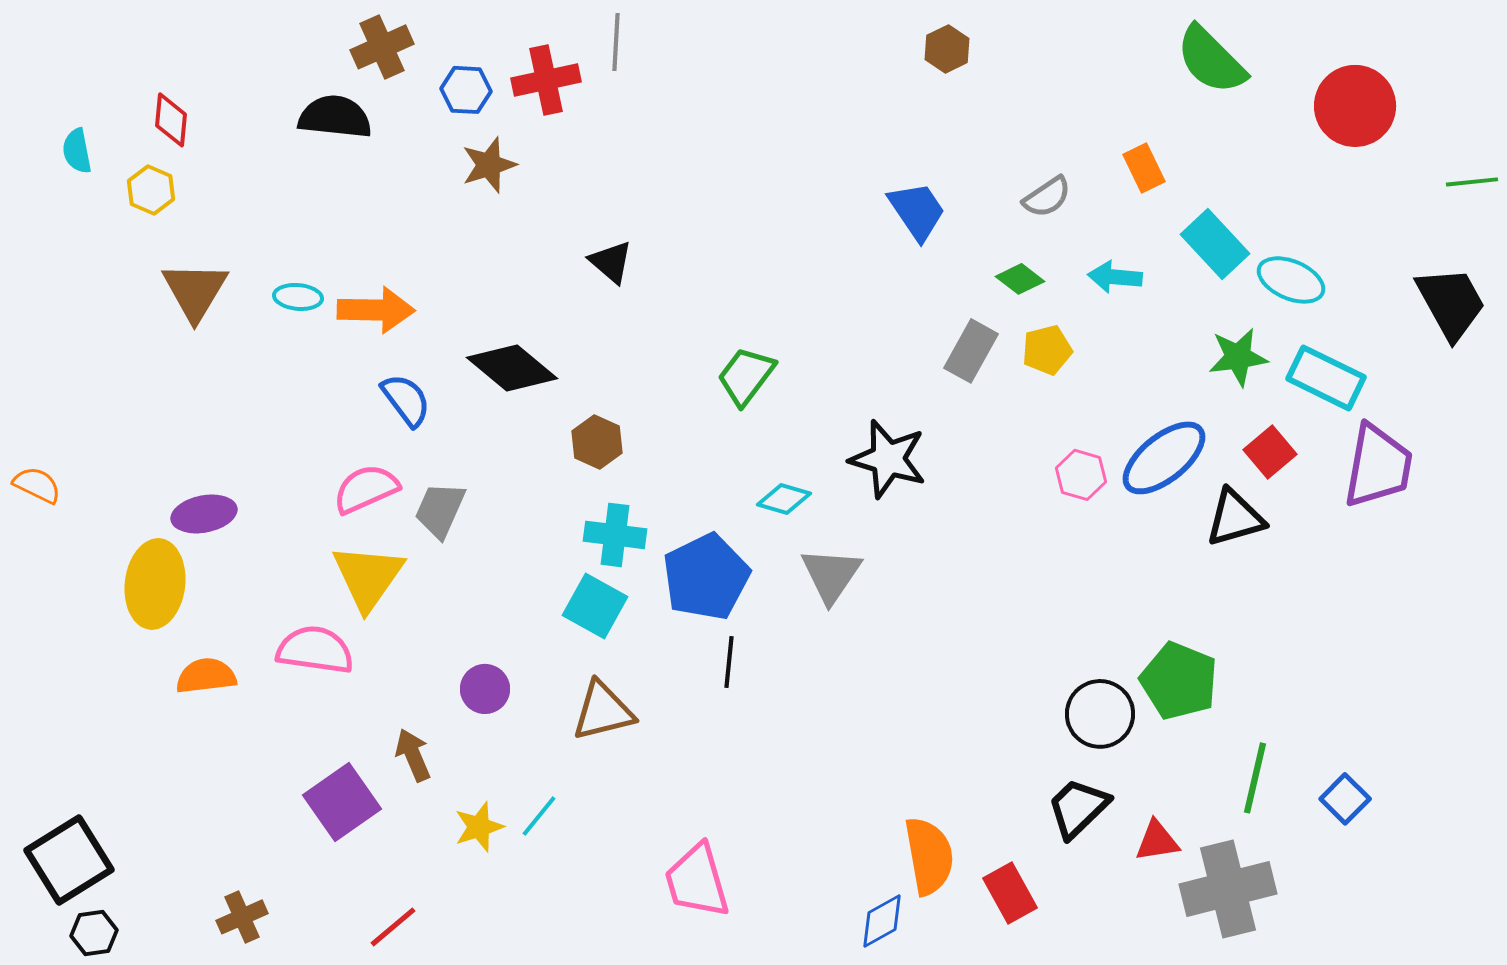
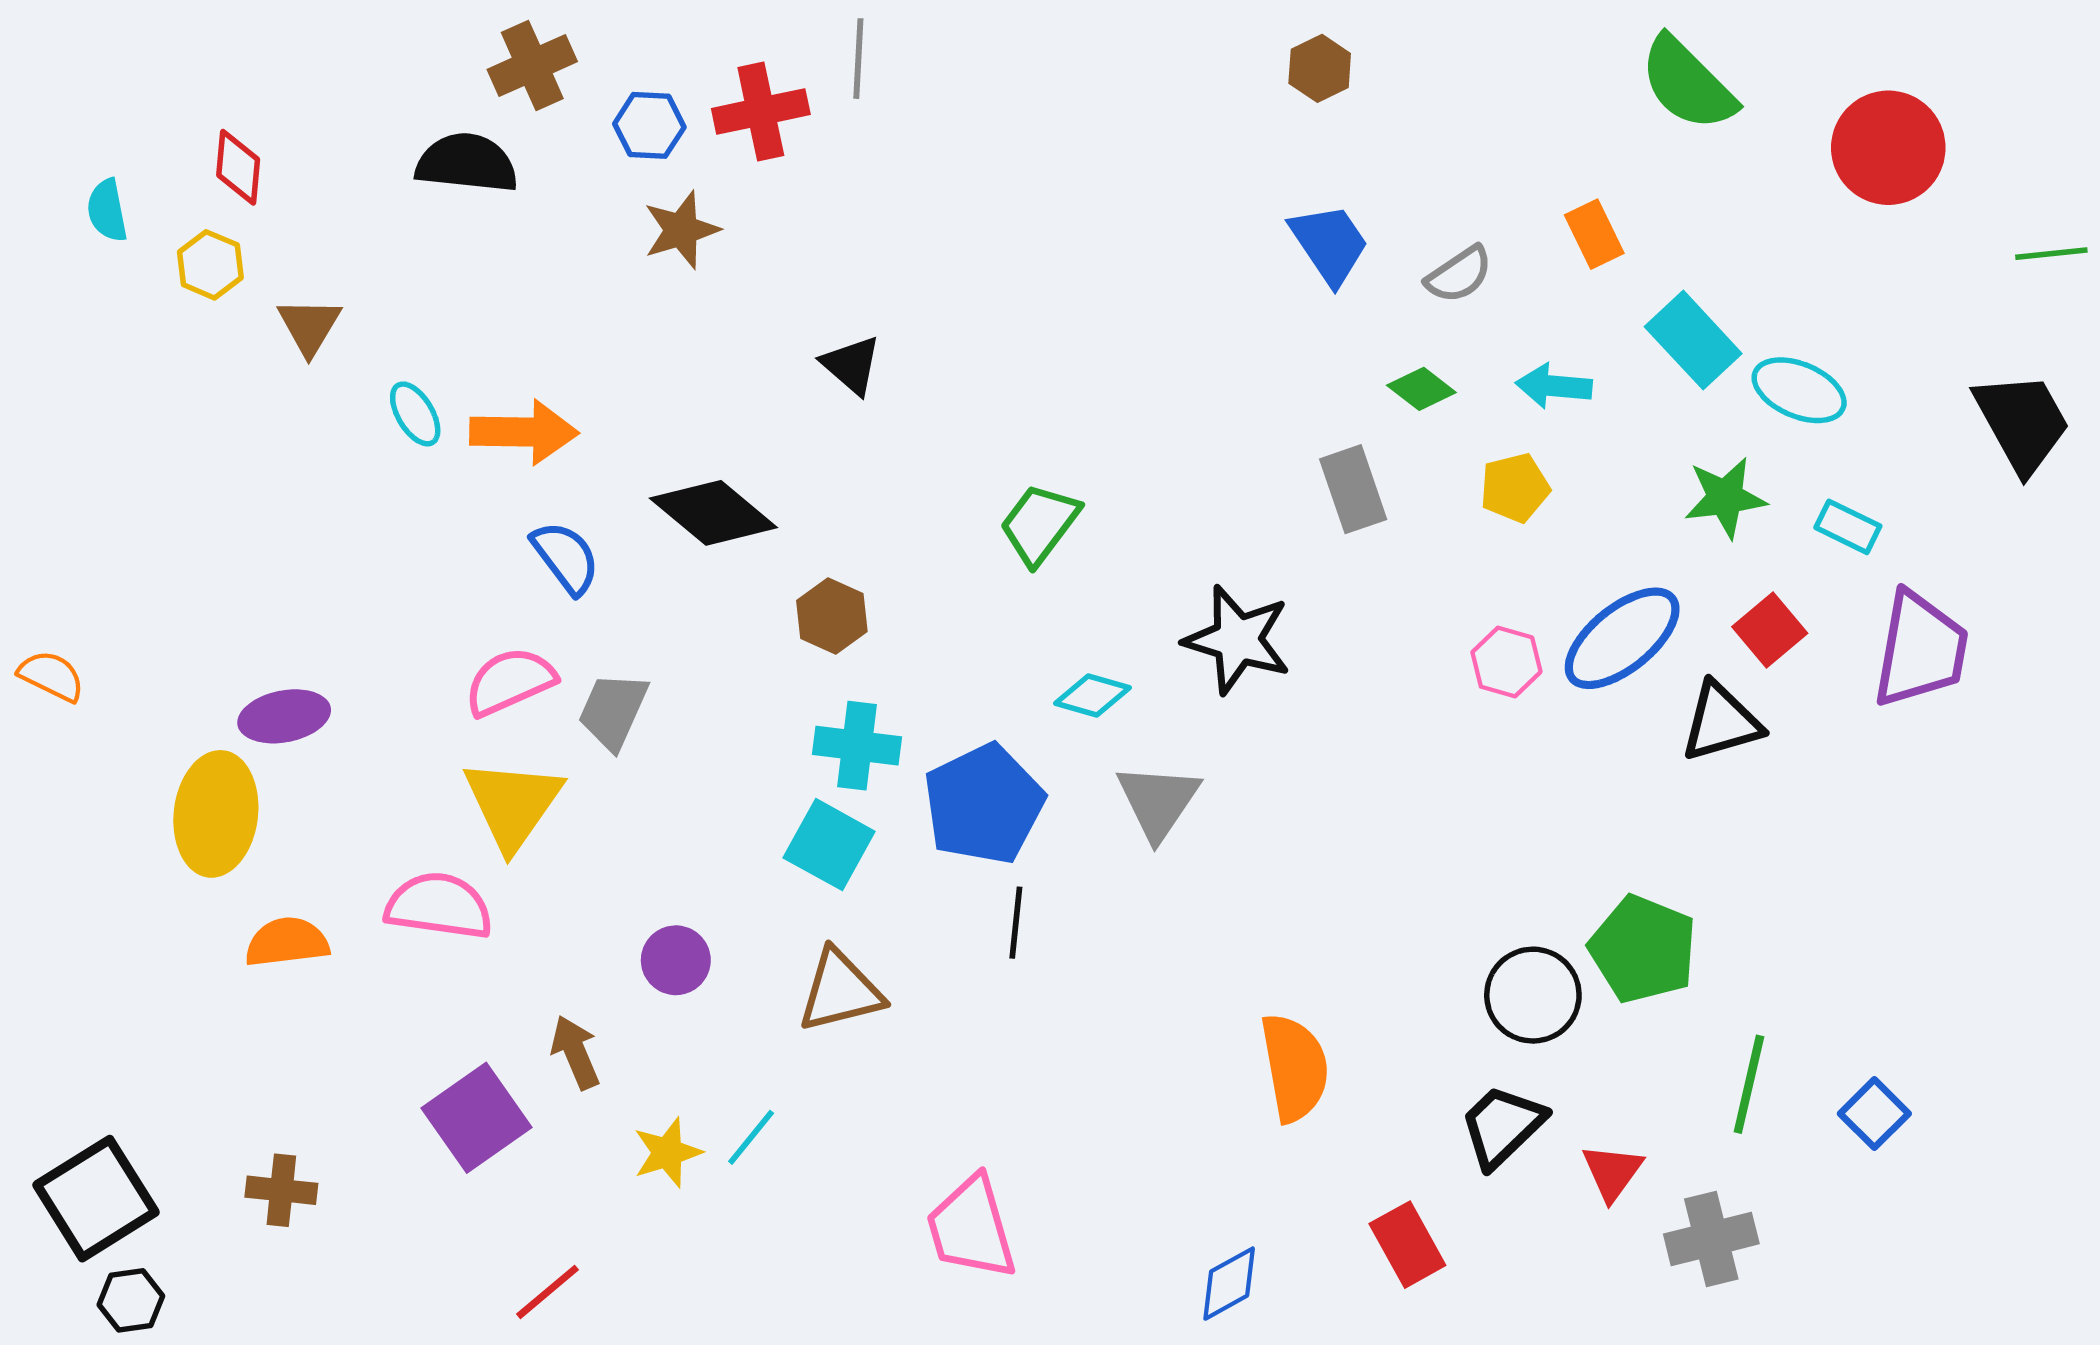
blue trapezoid: (917, 211) -> (1329, 244), moved
brown triangle: (195, 291) -> (309, 326), moved, size x0.7
cyan ellipse: (298, 297) -> (415, 414), turned 54
yellow pentagon: (1047, 350) -> (1515, 488), moved
gray rectangle: (971, 351) -> (1353, 489), turned -48
cyan rectangle: (1326, 378) -> (1848, 527), size x0.6
red triangle: (1157, 841) -> (1612, 1172), turned -45
orange semicircle: (929, 856) -> (1295, 1068), moved
gray cross: (1228, 889) -> (1711, 1239), size x0.7
brown cross: (242, 917) -> (281, 1190), moved, turned 30

